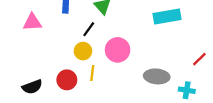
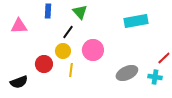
gray ellipse: (157, 76) -> (127, 73), turned -30
red circle: (67, 80) -> (44, 64), moved
cyan cross: (187, 90) -> (155, 77), moved

